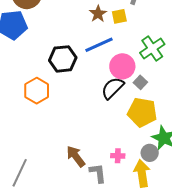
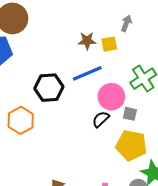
brown star: (98, 14) -> (87, 41), turned 30
gray square: (140, 82) -> (130, 114), turned -32
black semicircle: (113, 88) -> (101, 119), size x0.7

